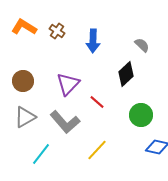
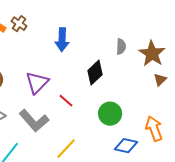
brown cross: (57, 31) -> (19, 24), moved
gray semicircle: (142, 45) -> (121, 47), moved, turned 49

